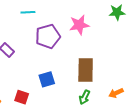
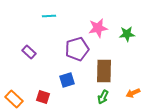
green star: (117, 12) -> (127, 34), moved
purple pentagon: (48, 36) -> (77, 49), moved

